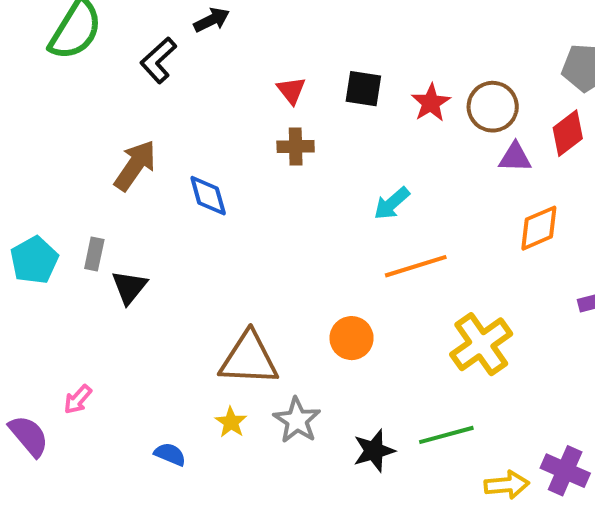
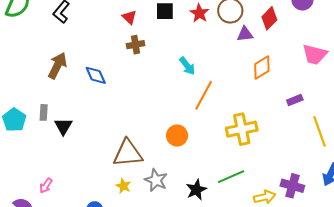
cyan arrow: (392, 203) -> (187, 66), turned -78
orange line: (416, 266) -> (204, 95), turned -36
yellow cross: (481, 344) -> (242, 129), turned 32

